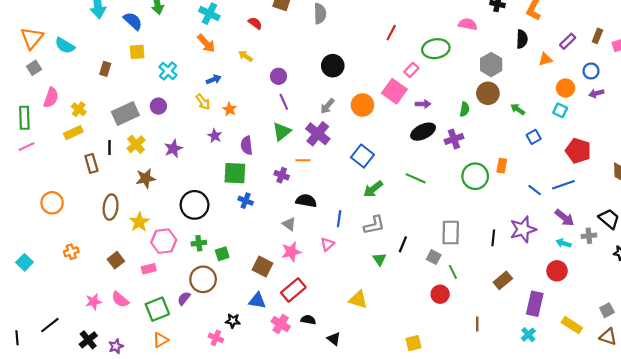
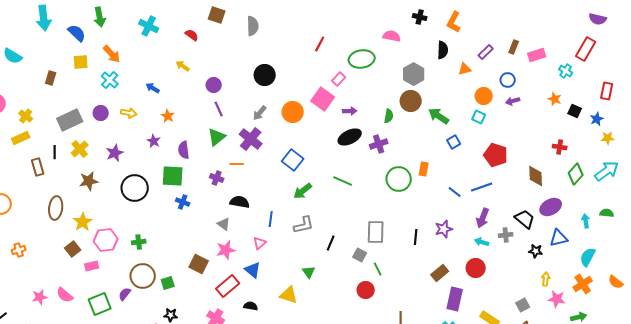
orange arrow: (206, 43) -> (112, 54), moved
blue arrow: (214, 79) -> (153, 88), turned -128
yellow arrow: (203, 102) -> (129, 113), moved, turned -42
green arrow: (518, 109) -> (439, 116), size x1.5
black circle: (195, 205) -> (135, 188), moved
purple arrow: (564, 218) -> (483, 218), turned 72
purple star: (523, 229) -> (444, 229), size x0.7
green square: (222, 254) -> (168, 283), moved
green triangle: (379, 259) -> (309, 272), moved
brown square: (116, 260) -> (73, 249), moved
brown rectangle: (503, 280) -> (440, 273), moved
blue triangle: (257, 301) -> (253, 270), moved, turned 30
black semicircle: (308, 320) -> (251, 306), moved

